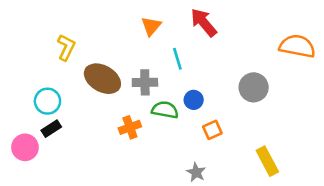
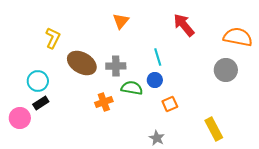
red arrow: (204, 22) -> (184, 25), moved
cyan line: (177, 59) -> (158, 57), moved
gray circle: (254, 87) -> (226, 70), moved

